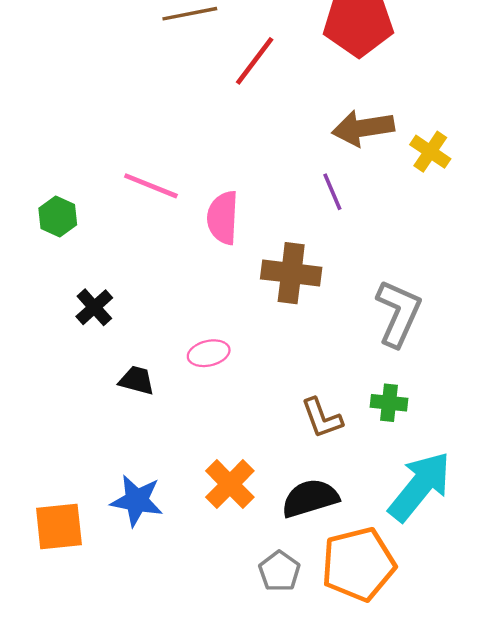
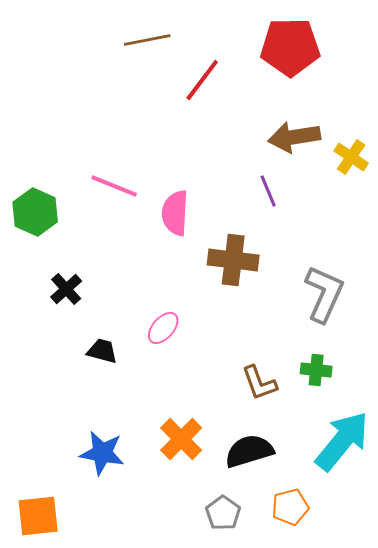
green hexagon: (58, 216) -> (35, 212), size x1.4
pink ellipse: (209, 353) -> (163, 328), turned -36
orange square: (59, 526) -> (38, 516), moved
orange pentagon: (358, 564) -> (290, 507), size x0.6

